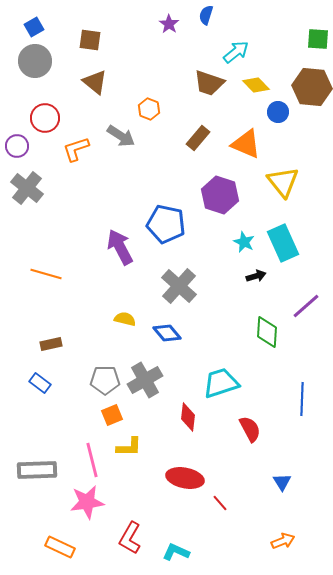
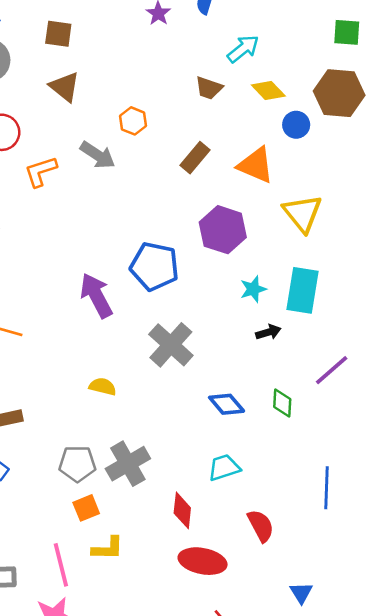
brown trapezoid: (209, 83) -> (209, 88), size x0.7
cyan star: (244, 242) -> (253, 289), turned 30
cyan rectangle: (283, 243) -> (302, 290), turned 33
green diamond: (267, 332) -> (282, 403), size x0.7
blue diamond: (167, 333) -> (227, 404), moved
cyan trapezoid: (221, 383) -> (224, 467), size x0.7
red ellipse: (185, 478) -> (203, 561), moved

